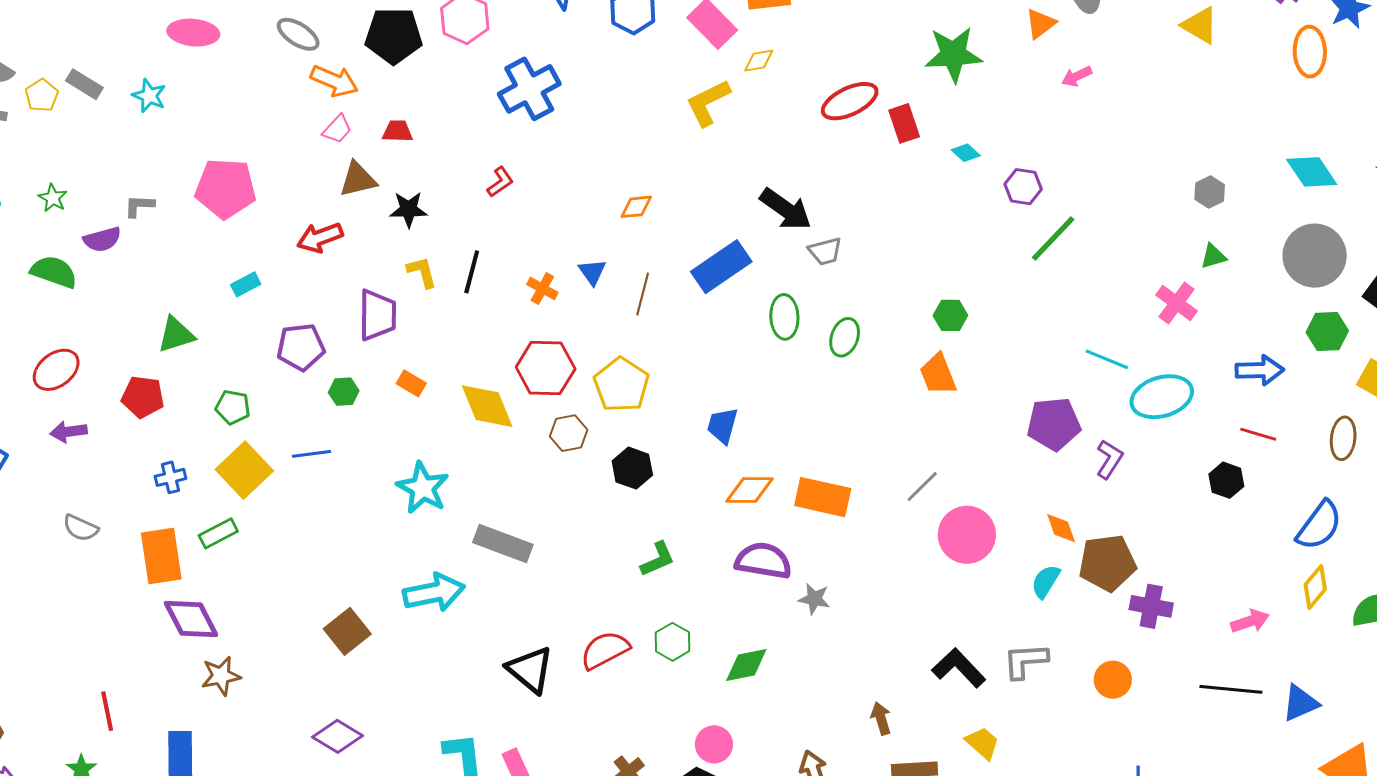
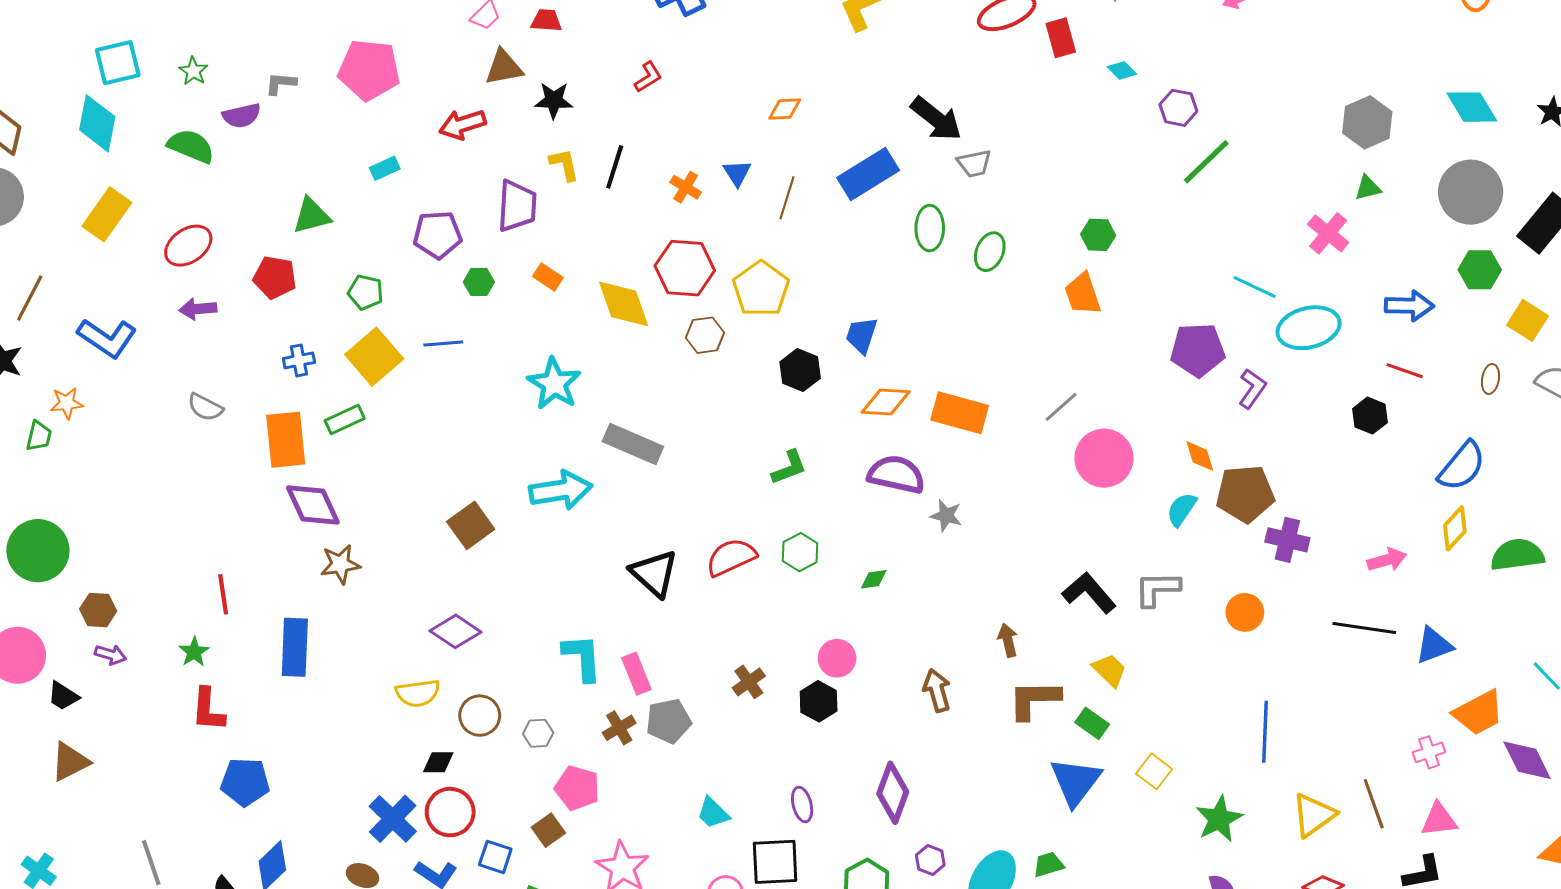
gray hexagon: (1210, 192) -> (1367, 122), size x1.6
brown ellipse: (1343, 438) -> (1490, 379), size x0.7
black hexagon: (632, 468) -> (800, 370), moved
green diamond: (746, 665) -> (874, 579), size x0.6

